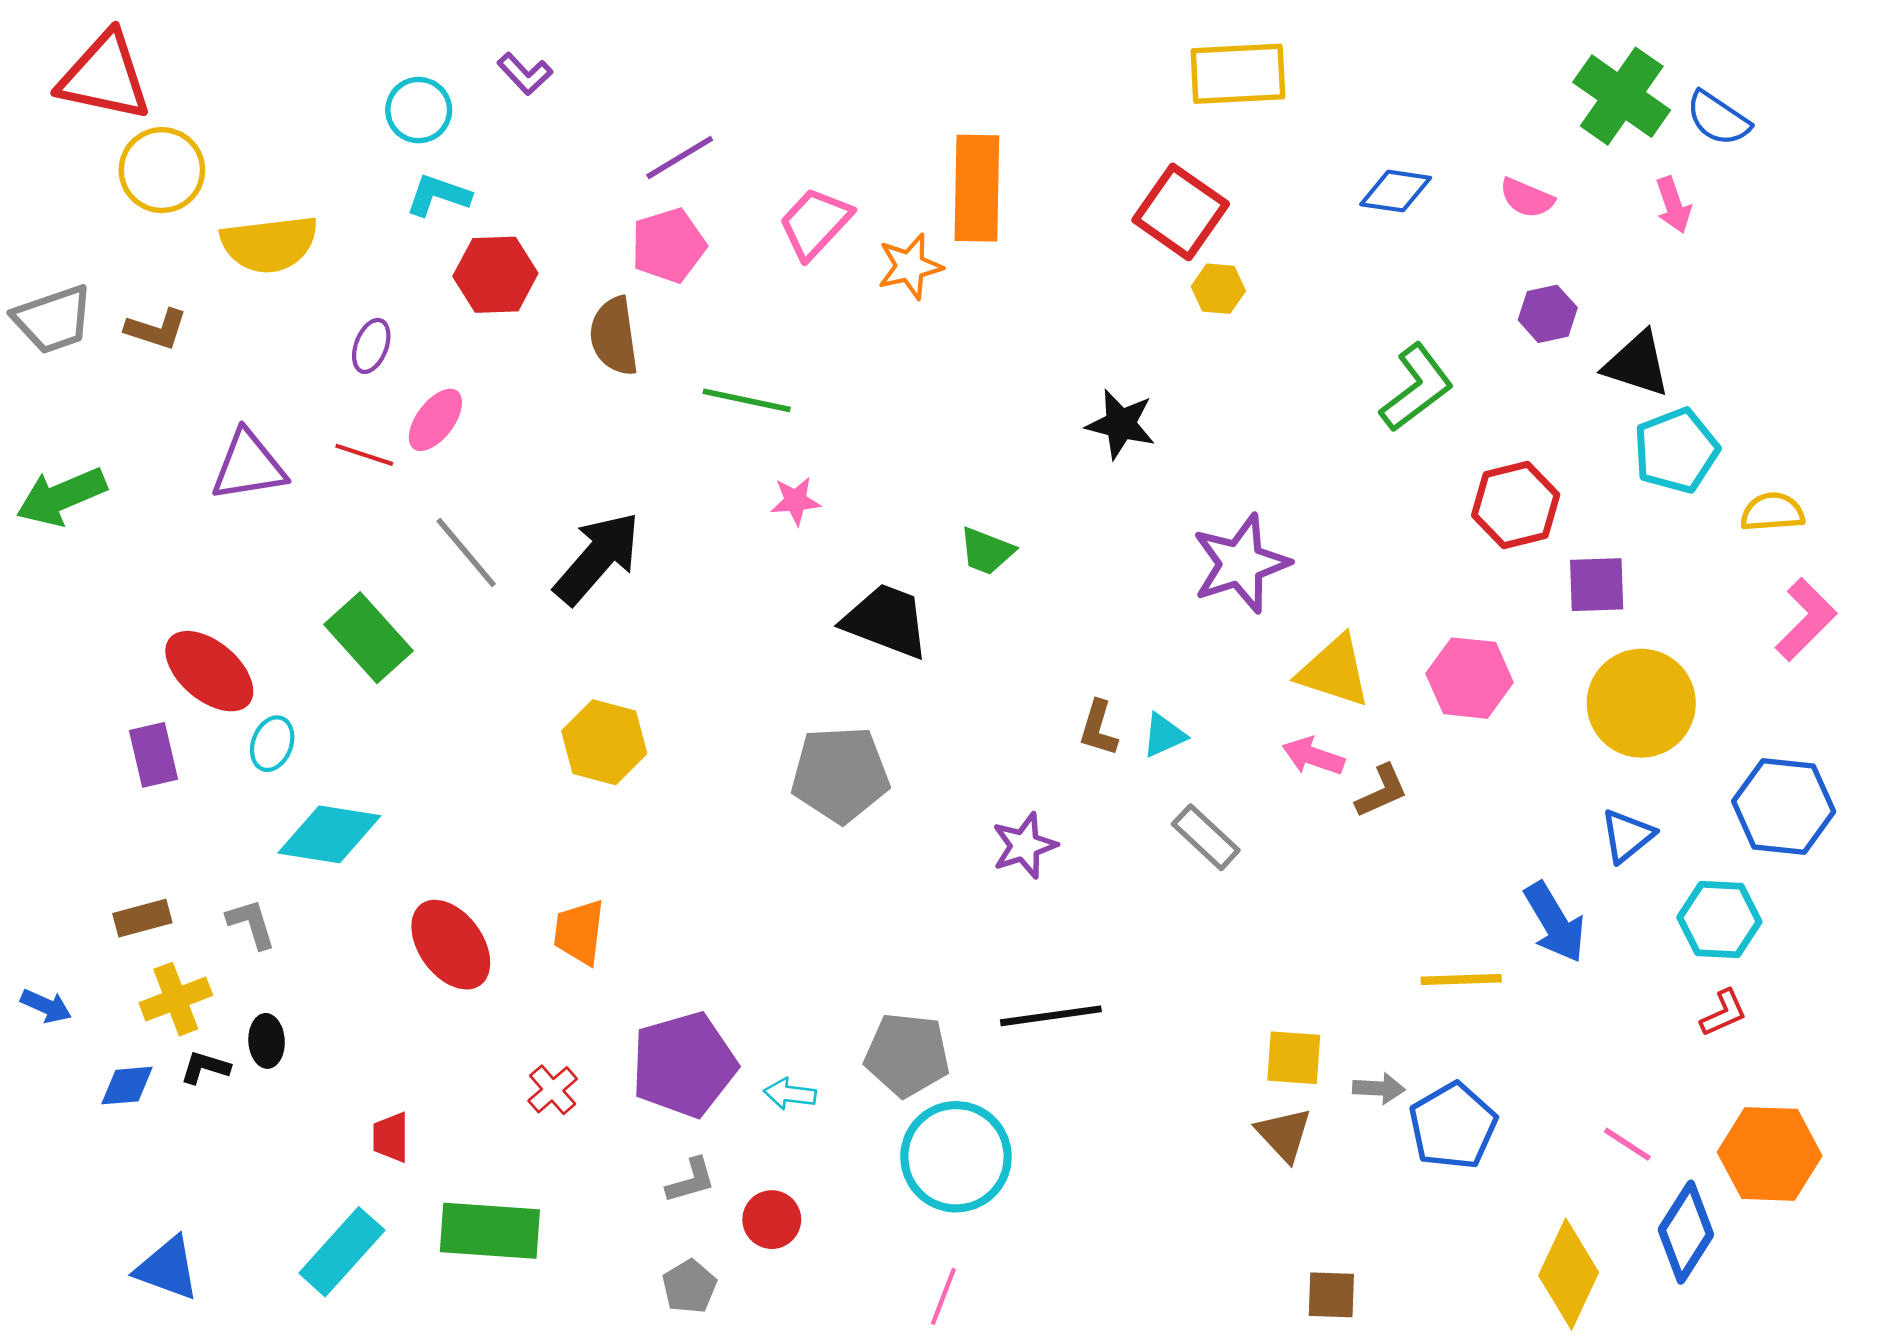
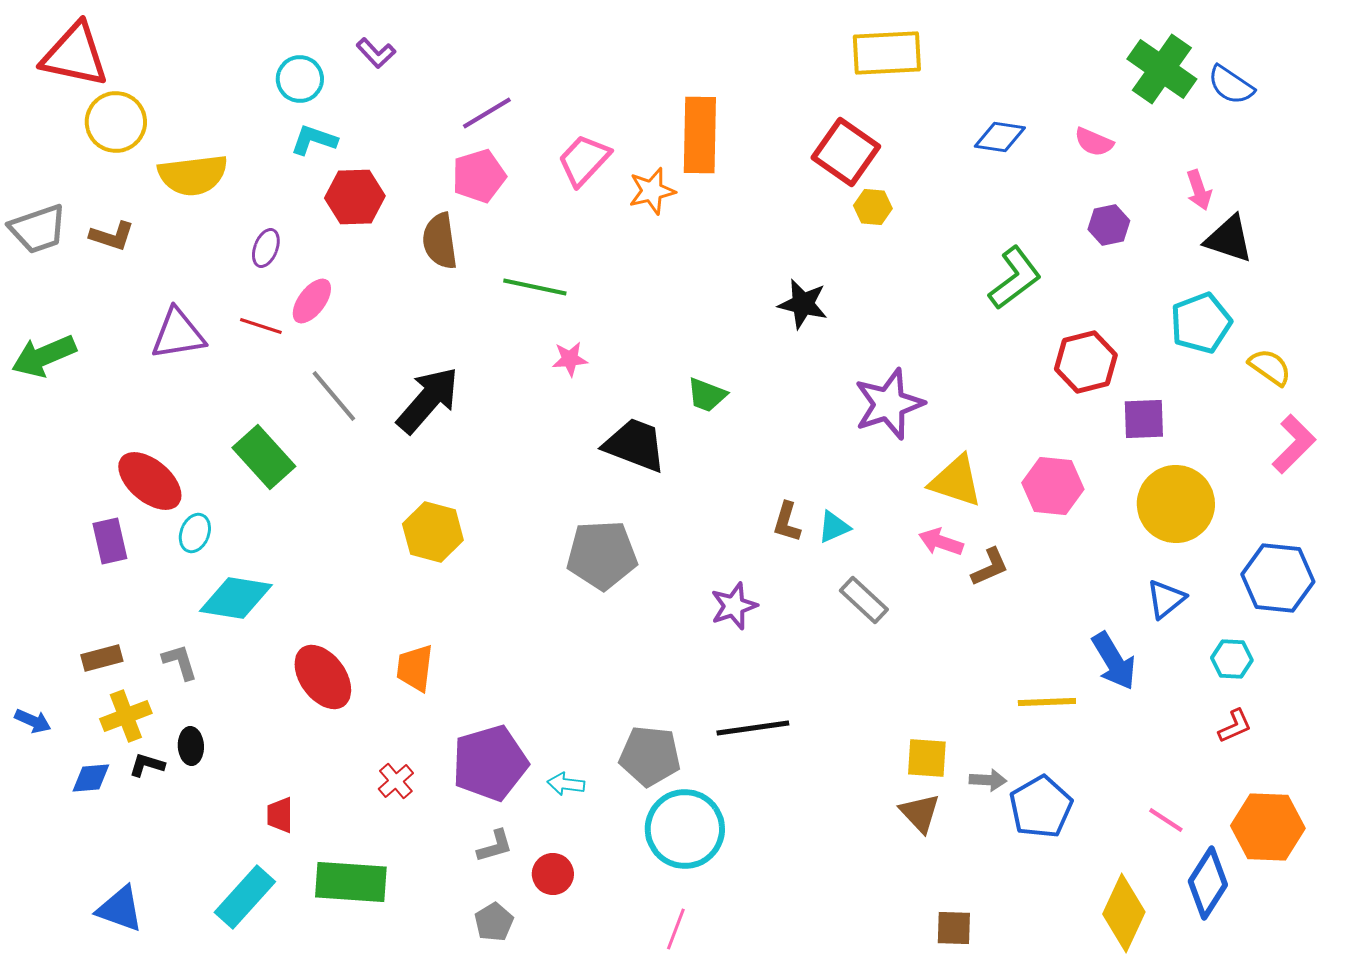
pink arrow: (1673, 205) -> (1199, 190), moved
black triangle: (1637, 364) -> (1229, 239), moved
yellow semicircle: (1772, 512) -> (1270, 367), turned 39
cyan hexagon: (1719, 920) -> (1232, 659), size x0.7

